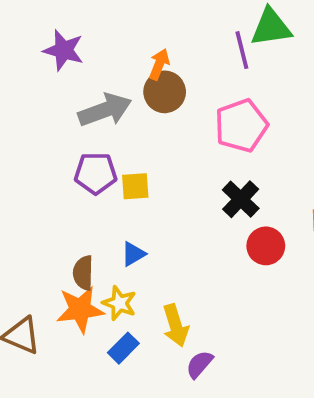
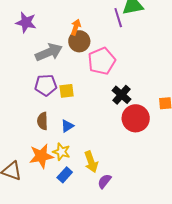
pink pentagon: (241, 126) -> (102, 61), moved
red circle: (266, 246) -> (136, 118), size x1.4
brown semicircle: (83, 273) -> (43, 121), moved

